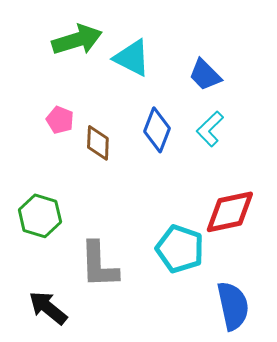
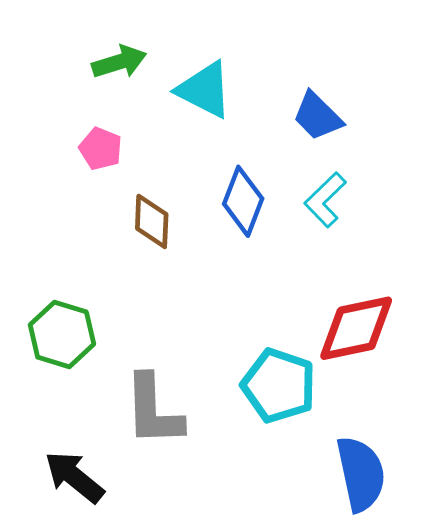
green arrow: (77, 40) -> (119, 62), size x0.7
pink pentagon: (60, 120) -> (101, 149), moved

